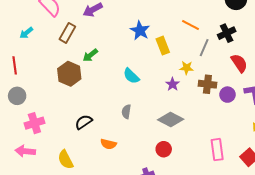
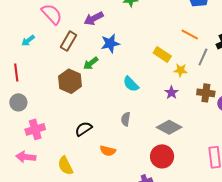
blue star: (140, 30) -> (110, 43), moved, turned 30
yellow rectangle: (163, 46) -> (162, 54), turned -36
yellow star: (187, 68) -> (180, 70), moved
red circle: (164, 149) -> (162, 156), size x1.5

